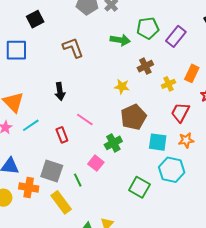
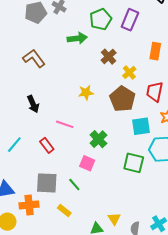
yellow cross: (168, 84) -> (129, 72), moved
yellow star: (122, 87) -> (86, 93), moved
brown pentagon: (133, 117) -> (122, 99), moved
green square: (139, 187) -> (134, 163), moved
yellow rectangle: (61, 202) -> (64, 210), size x0.6

